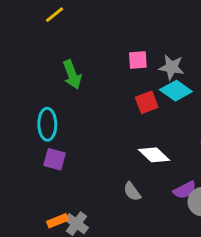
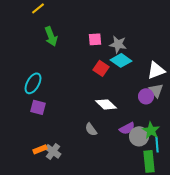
green arrow: (72, 75) -> (51, 36), moved
red square: (147, 102) -> (101, 68), turned -35
cyan ellipse: (47, 124) -> (33, 83), turned 30

